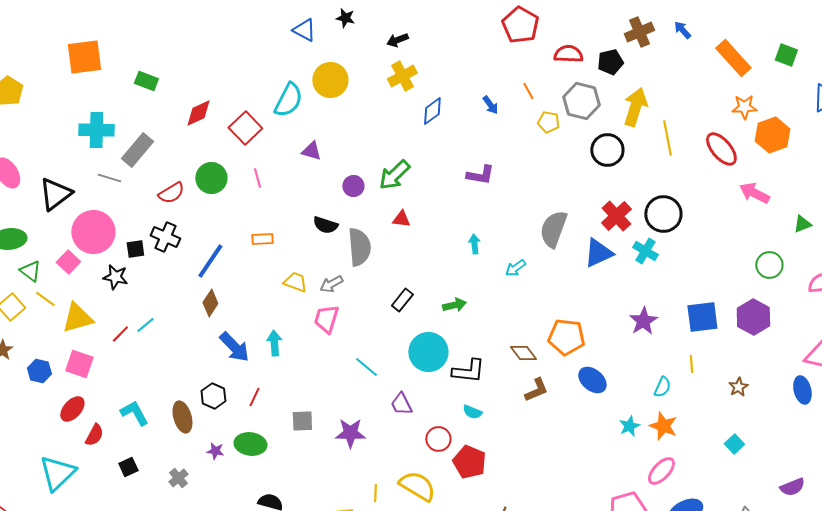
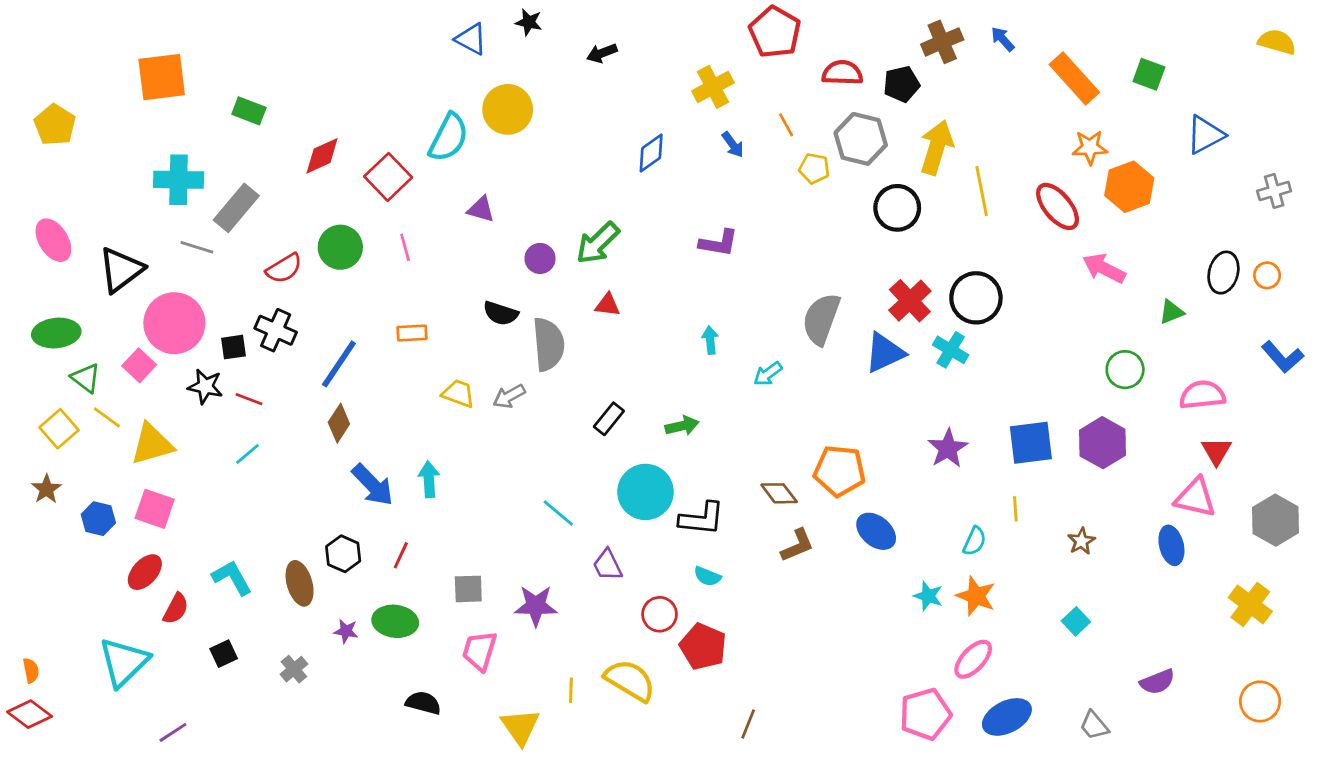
yellow cross: (402, 76) -> (713, 87), moved
pink trapezoid: (326, 319) -> (480, 651), moved
red line: (120, 334) -> (249, 399), moved, turned 66
cyan star: (629, 426) -> (928, 596), turned -30

